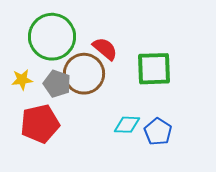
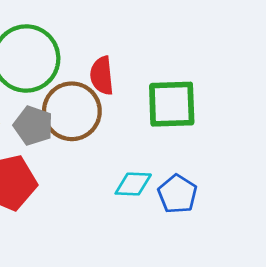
red semicircle: (105, 49) -> (102, 76), turned -136

